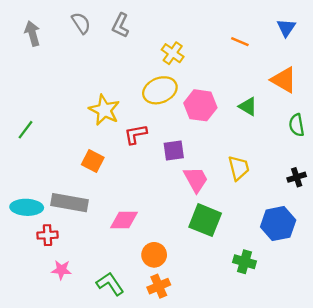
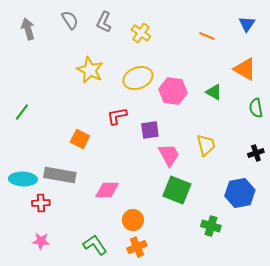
yellow cross: (173, 53) -> (141, 33), moved
yellow star: (104, 110) -> (90, 70), moved
pink star: (61, 270) -> (41, 241), moved

